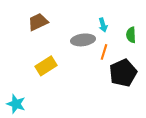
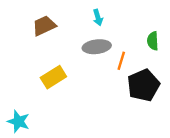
cyan arrow: (103, 25) -> (98, 18), moved

